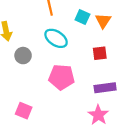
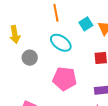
cyan square: (82, 17) -> (86, 24), turned 32

